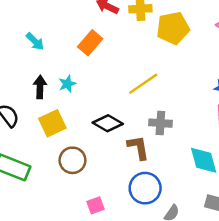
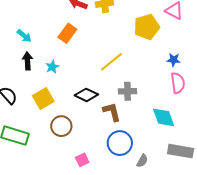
yellow pentagon: (173, 28) -> (147, 27), moved
black arrow: (40, 87) -> (27, 61), moved

